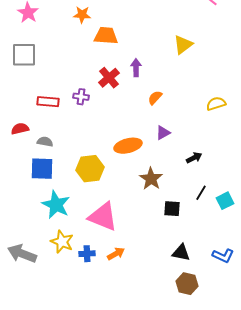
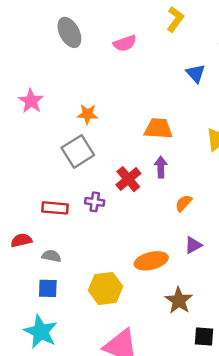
orange star: (82, 15) -> (87, 114), moved
orange trapezoid: (106, 36) -> (158, 129), moved
gray square: (24, 55) -> (78, 151), moved, turned -32
blue square: (42, 169) -> (48, 288), size x0.7
cyan star: (56, 205) -> (41, 332), moved

